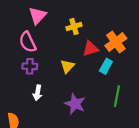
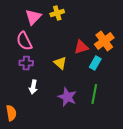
yellow cross: (74, 27) -> (57, 13), moved
yellow triangle: (67, 66) -> (60, 63), turned -32
green line: (117, 96) -> (94, 94), moved

